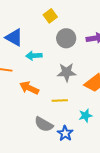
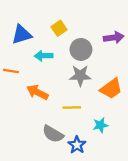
yellow square: (50, 16) -> (59, 28), moved
blue triangle: (14, 37) -> (22, 35), turned -48
gray circle: (66, 38) -> (81, 49), moved

